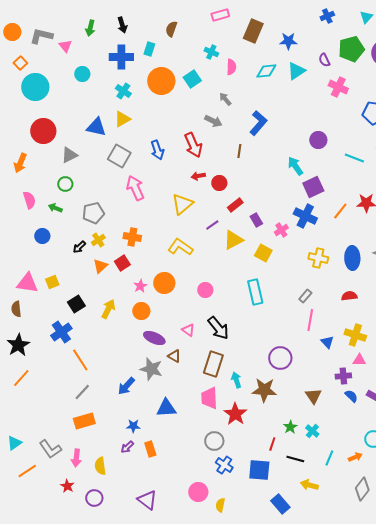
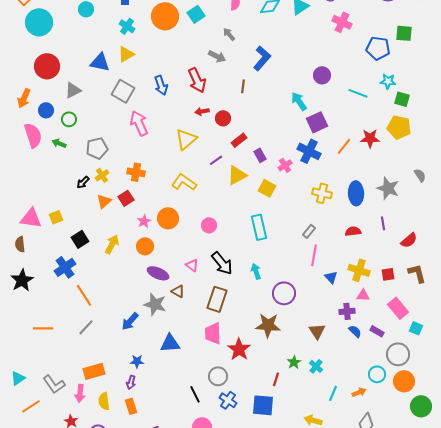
pink semicircle: (29, 200) -> (33, 135), size x1.4
blue circle: (42, 236) -> (46, 110), moved
orange line: (21, 378) -> (43, 328), moved, turned 48
cyan arrow: (236, 380) -> (256, 271), moved
orange rectangle: (84, 421) -> (94, 371), moved
purple arrow: (127, 447) -> (131, 382), turned -32
orange rectangle: (150, 449) -> (131, 406), moved
black line: (295, 459) -> (195, 394), moved, turned 48

